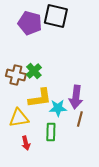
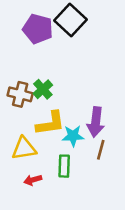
black square: (56, 16) -> (71, 20), turned 30
red arrow: (26, 143) -> (33, 180), turned 88

